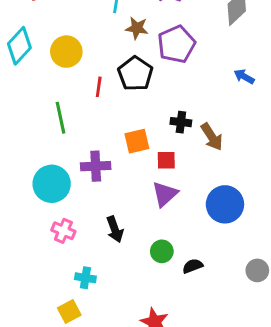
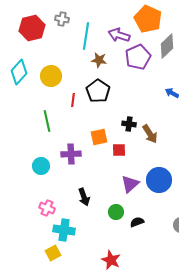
purple pentagon: (176, 44) -> (138, 57), moved
cyan circle: (52, 184) -> (41, 166), size x0.7
purple triangle: (165, 194) -> (130, 184), moved
pink cross: (63, 231) -> (47, 208), moved
cyan cross: (85, 278) -> (64, 230), size x1.5

